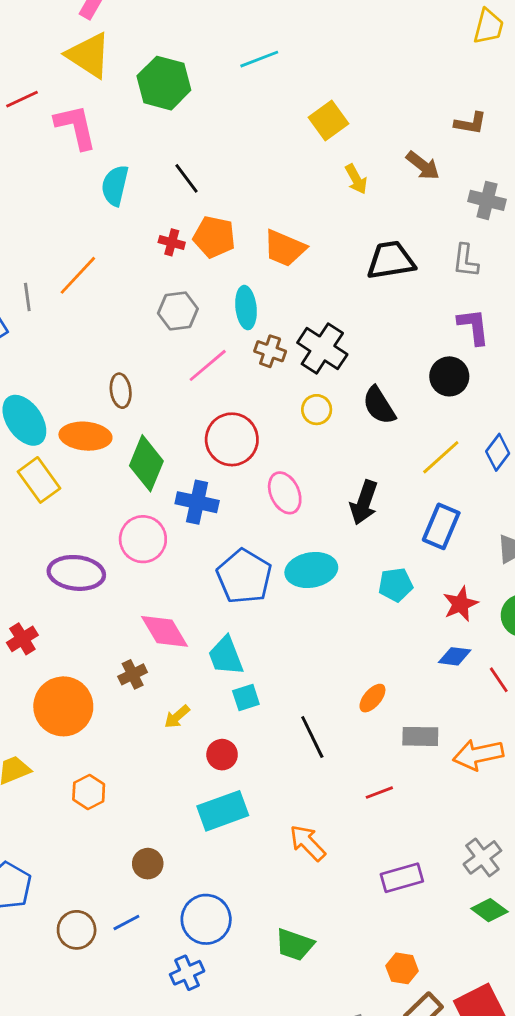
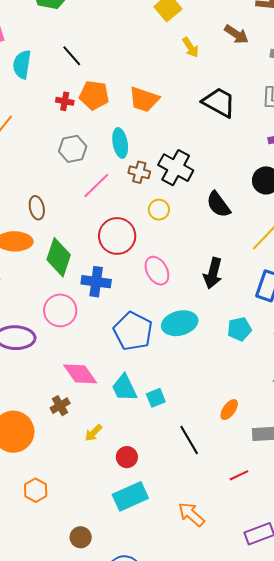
black trapezoid: (391, 260) -> (219, 102), turned 42
yellow circle: (317, 410) -> (159, 210), moved
cyan square: (246, 698) -> (156, 398), moved

